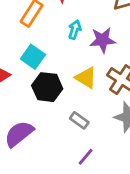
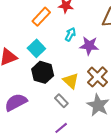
yellow triangle: (86, 78) -> (71, 81), moved

